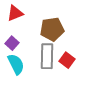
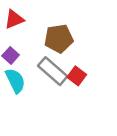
gray rectangle: (47, 56) -> (53, 71), turned -50

